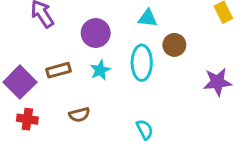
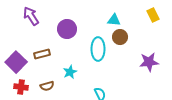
cyan triangle: (148, 18) -> (114, 20), moved
cyan star: (100, 70) -> (70, 72), moved
brown semicircle: (79, 115) -> (47, 86), moved

